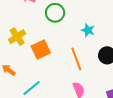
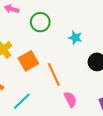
orange line: (76, 59) -> (54, 74), moved

